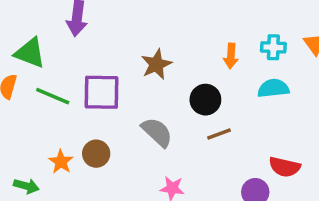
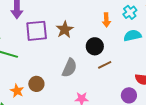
cyan cross: (273, 47) -> (130, 12), turned -32
purple square: (102, 92) -> (37, 31), moved
gray semicircle: (157, 132) -> (69, 68), turned 78

